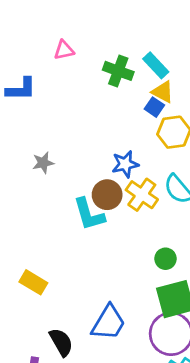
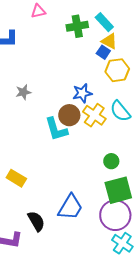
green cross: (118, 71) -> (77, 26), turned -30

